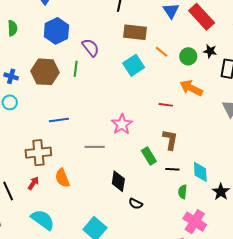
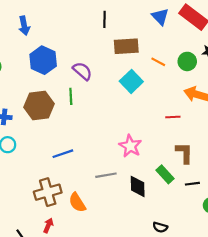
orange semicircle: (62, 178) -> (77, 202), moved
black diamond: (118, 181) -> (138, 186), moved

